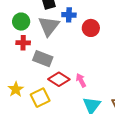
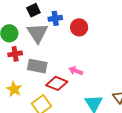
pink arrow: (81, 80) -> (76, 71), moved, turned -32
yellow star: (16, 89) -> (14, 89), moved

